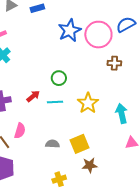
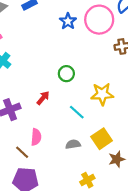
blue star: (70, 30) -> (68, 21), size x0.7
cyan line: (55, 102) -> (77, 112), moved, turned 56
yellow star: (88, 103) -> (102, 94), turned -30

